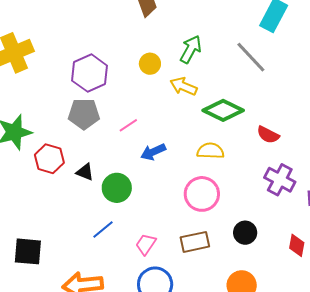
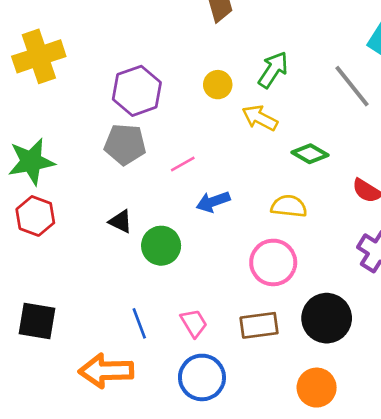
green diamond: (223, 110) -> (310, 154), size x0.7
red hexagon: (49, 159) -> (35, 216), moved
blue line: (103, 229) -> (139, 323), moved, turned -75
black circle: (245, 233) -> (327, 318), size x1.6
pink trapezoid: (146, 244) -> (194, 323), turned 110

